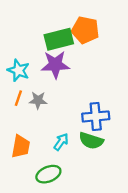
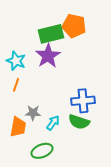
purple star: (55, 65) -> (48, 56), turned -30
gray star: (38, 100) -> (33, 113), moved

